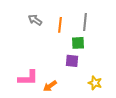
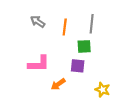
pink L-shape: (28, 78) -> (39, 64), moved
orange arrow: (50, 86) -> (58, 84), moved

